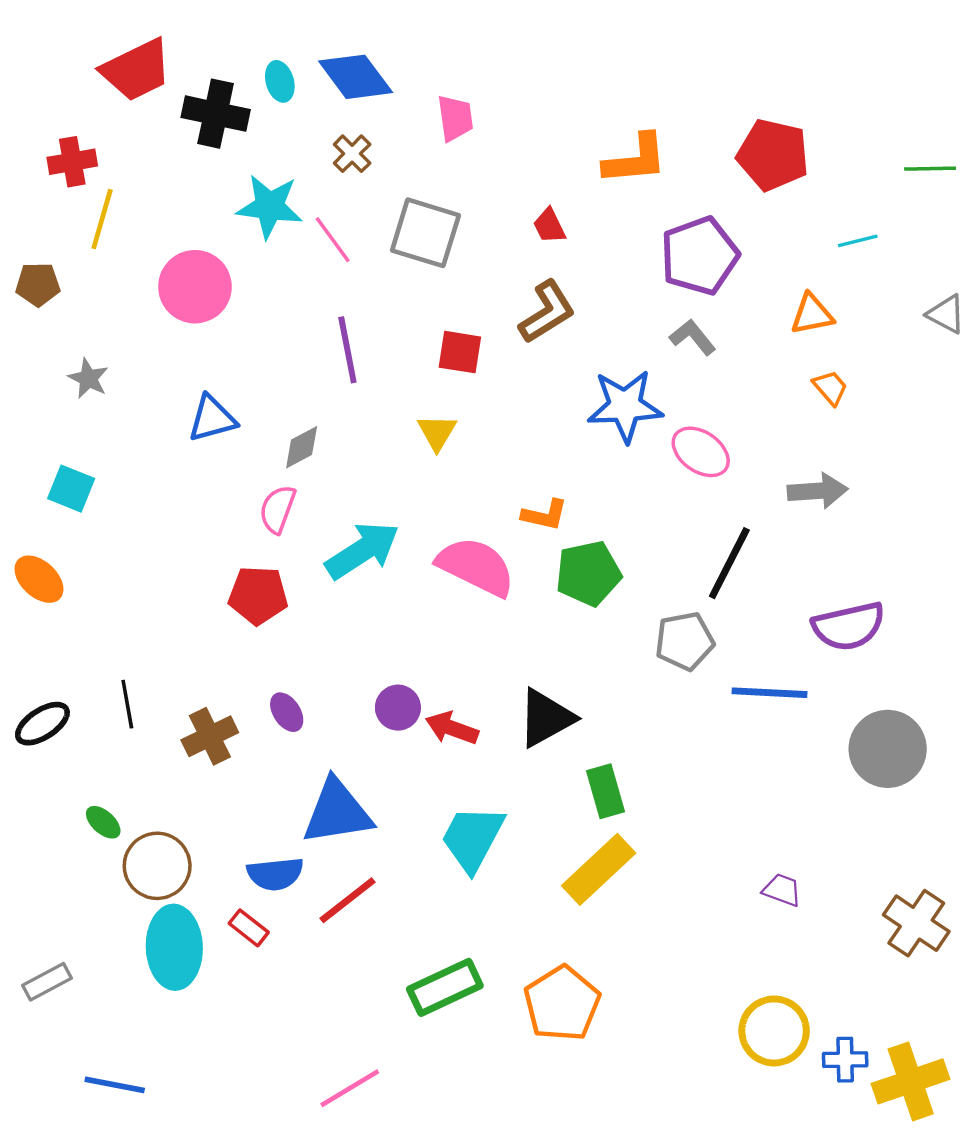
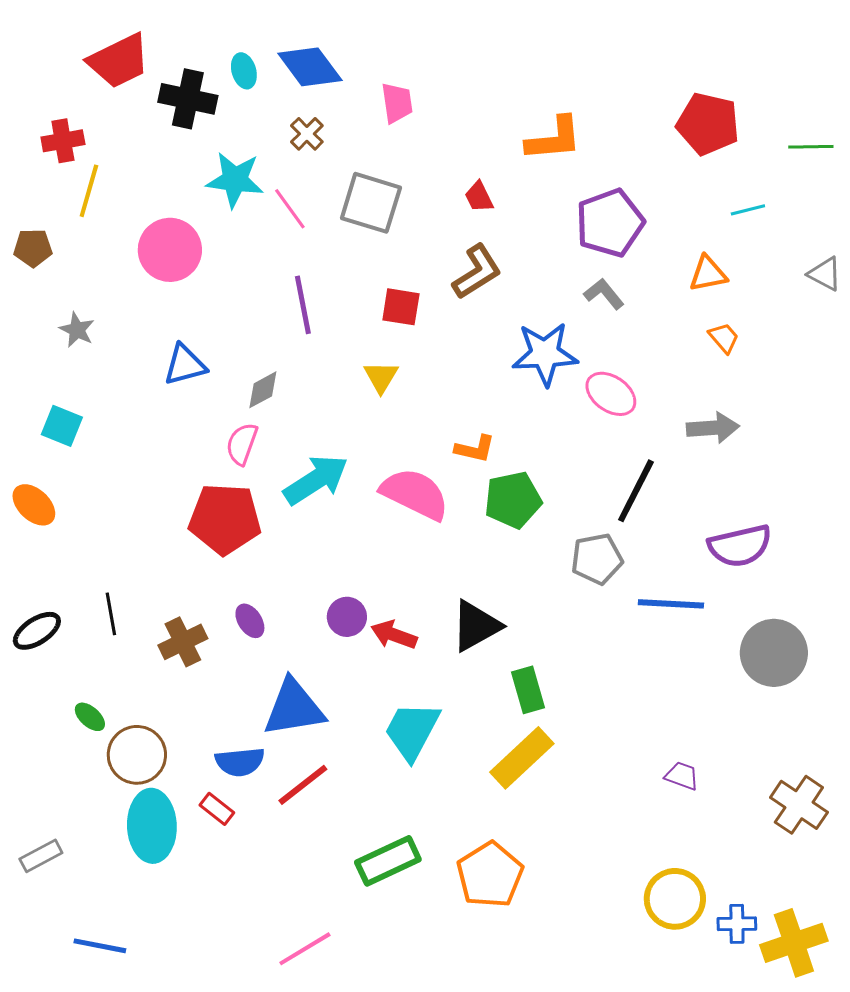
red pentagon: (773, 155) -> (708, 124), moved
red pentagon: (258, 595) -> (225, 519), size x1.4

